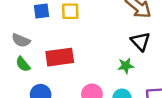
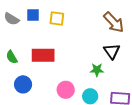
gray semicircle: (21, 40) -> (12, 19), moved

